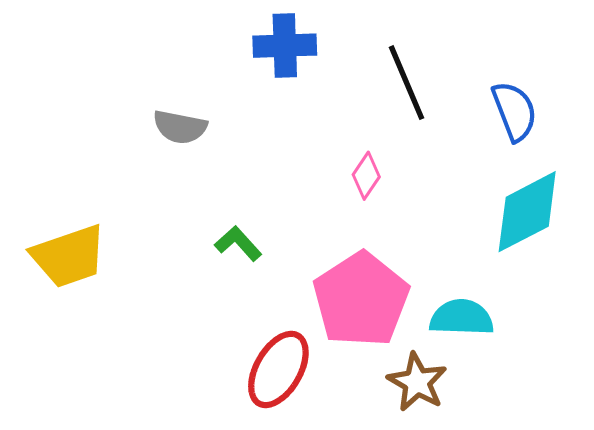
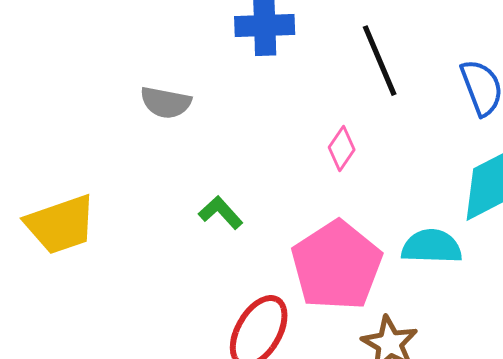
cyan semicircle: (462, 318) -> (432, 247), moved

